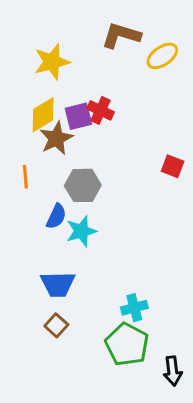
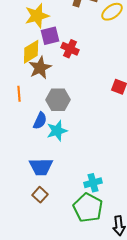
purple square: (78, 116) -> (50, 36), moved

